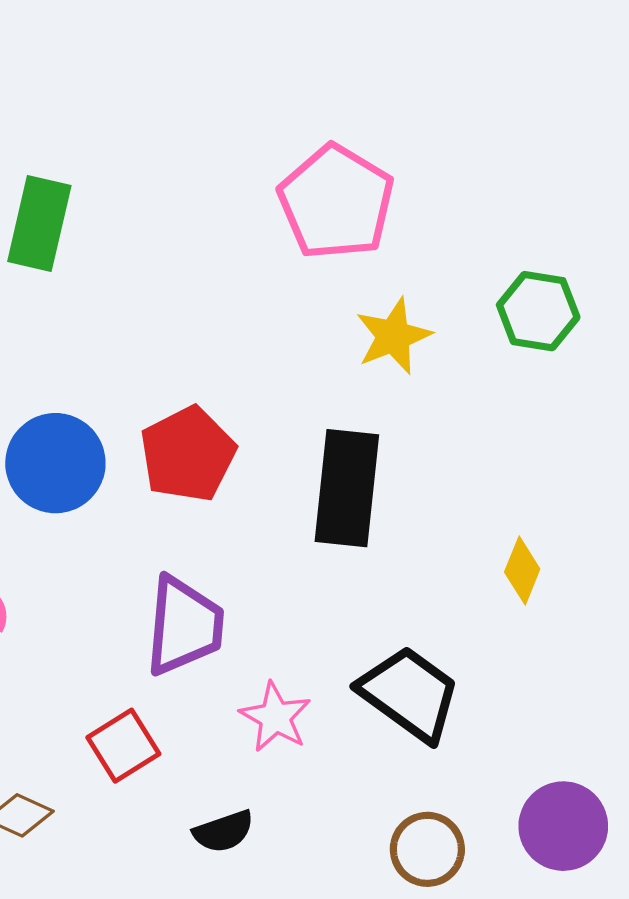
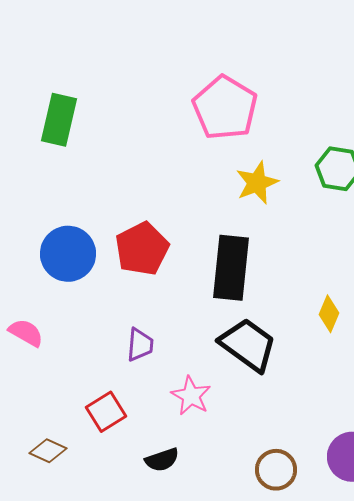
purple trapezoid: (184, 626) -> (140, 345), size x0.6
black trapezoid: (409, 694) -> (248, 345), moved

